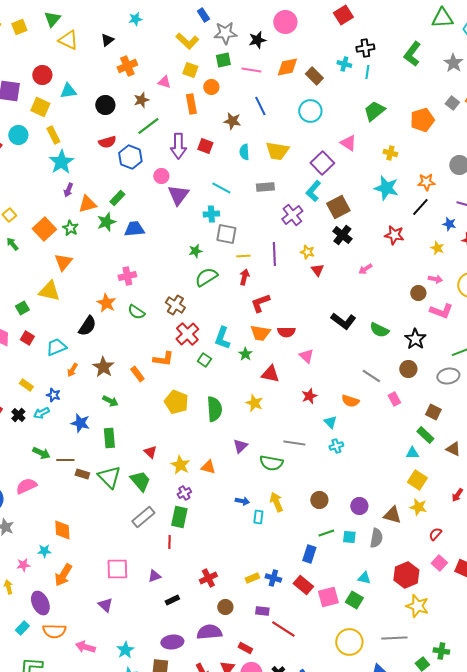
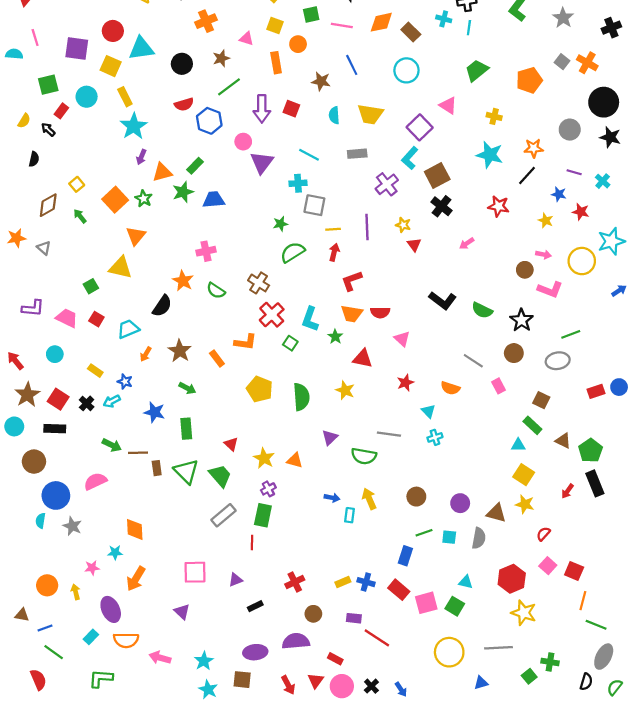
cyan triangle: (68, 91) -> (141, 48), size x1.4
brown rectangle: (82, 474) -> (157, 468), turned 64

